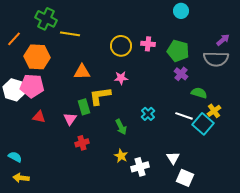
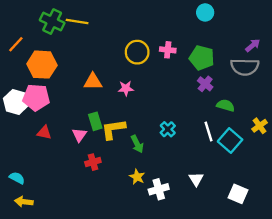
yellow line: (70, 34) -> (77, 22), moved
pink star: (121, 78) -> (126, 88), moved
yellow L-shape: (100, 96) -> (113, 129), moved
yellow cross: (214, 111) -> (260, 126), moved
white line: (184, 116) -> (209, 131), turned 54
white square: (185, 178) -> (238, 194), moved

